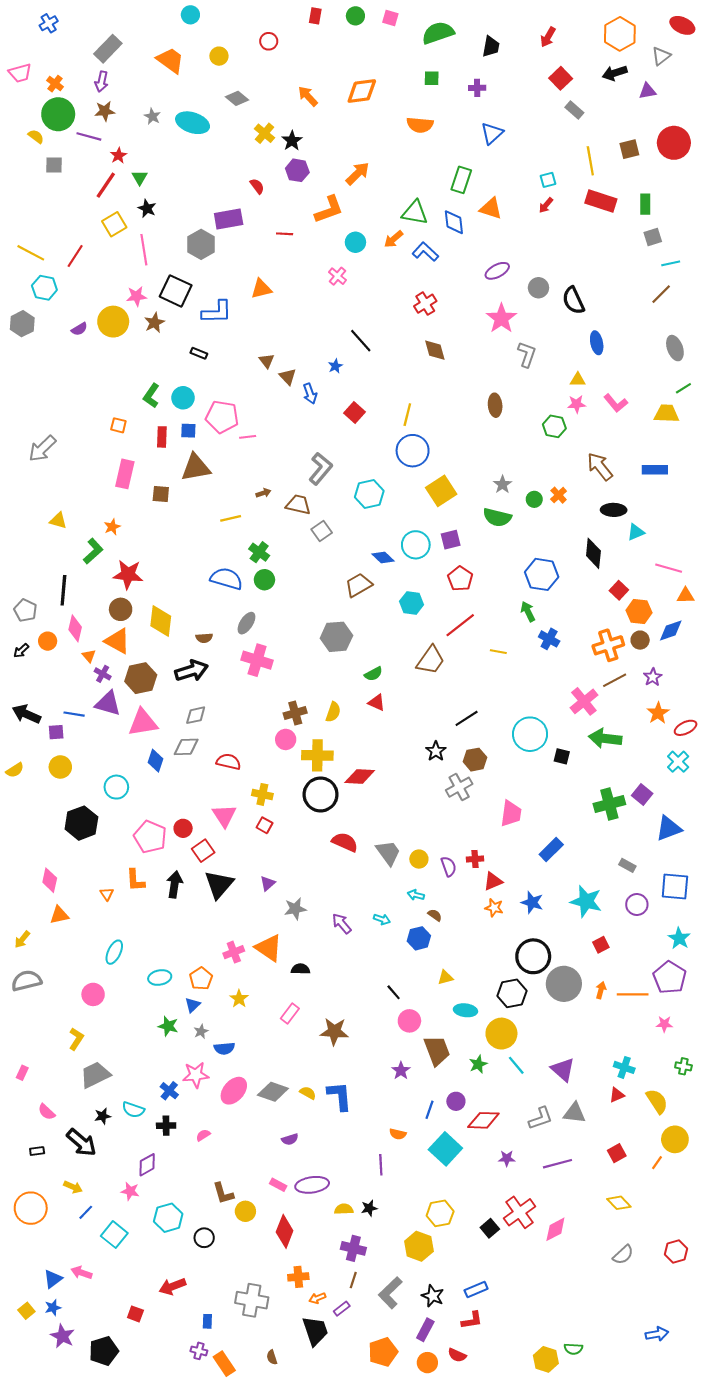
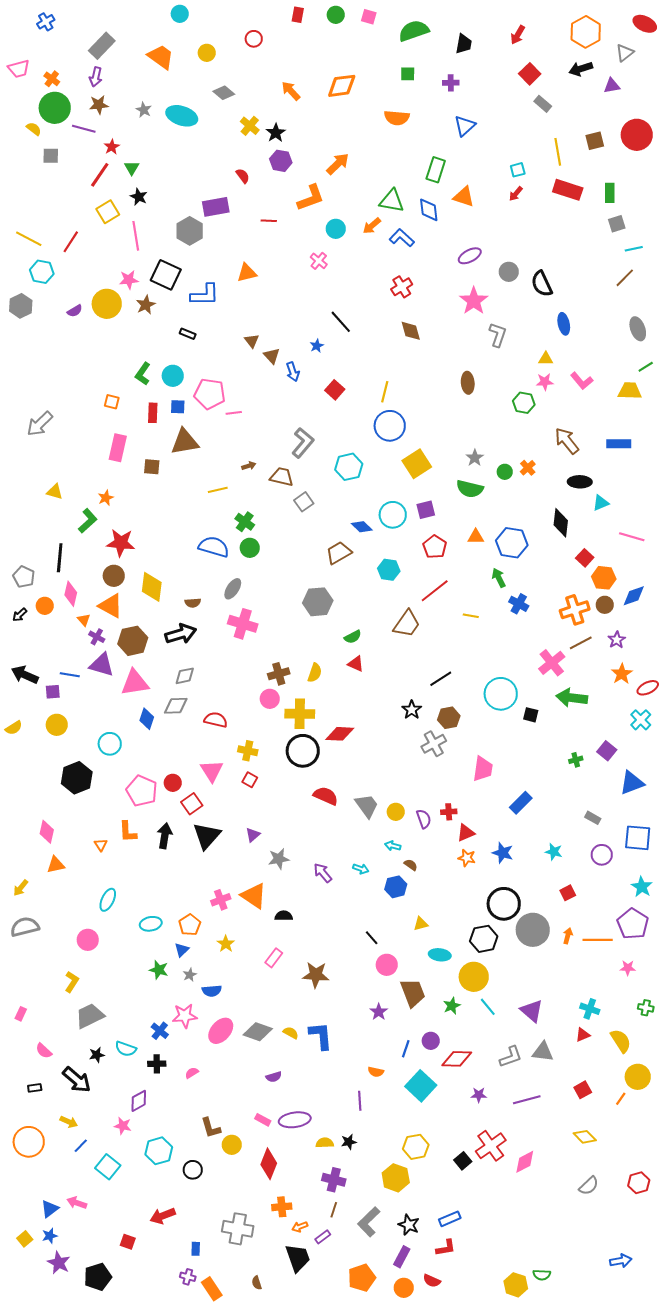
orange triangle: (686, 596) -> (476, 537), moved
green cross: (609, 804) -> (576, 760), size x0.5
cyan star: (586, 901) -> (554, 852), size x0.6

